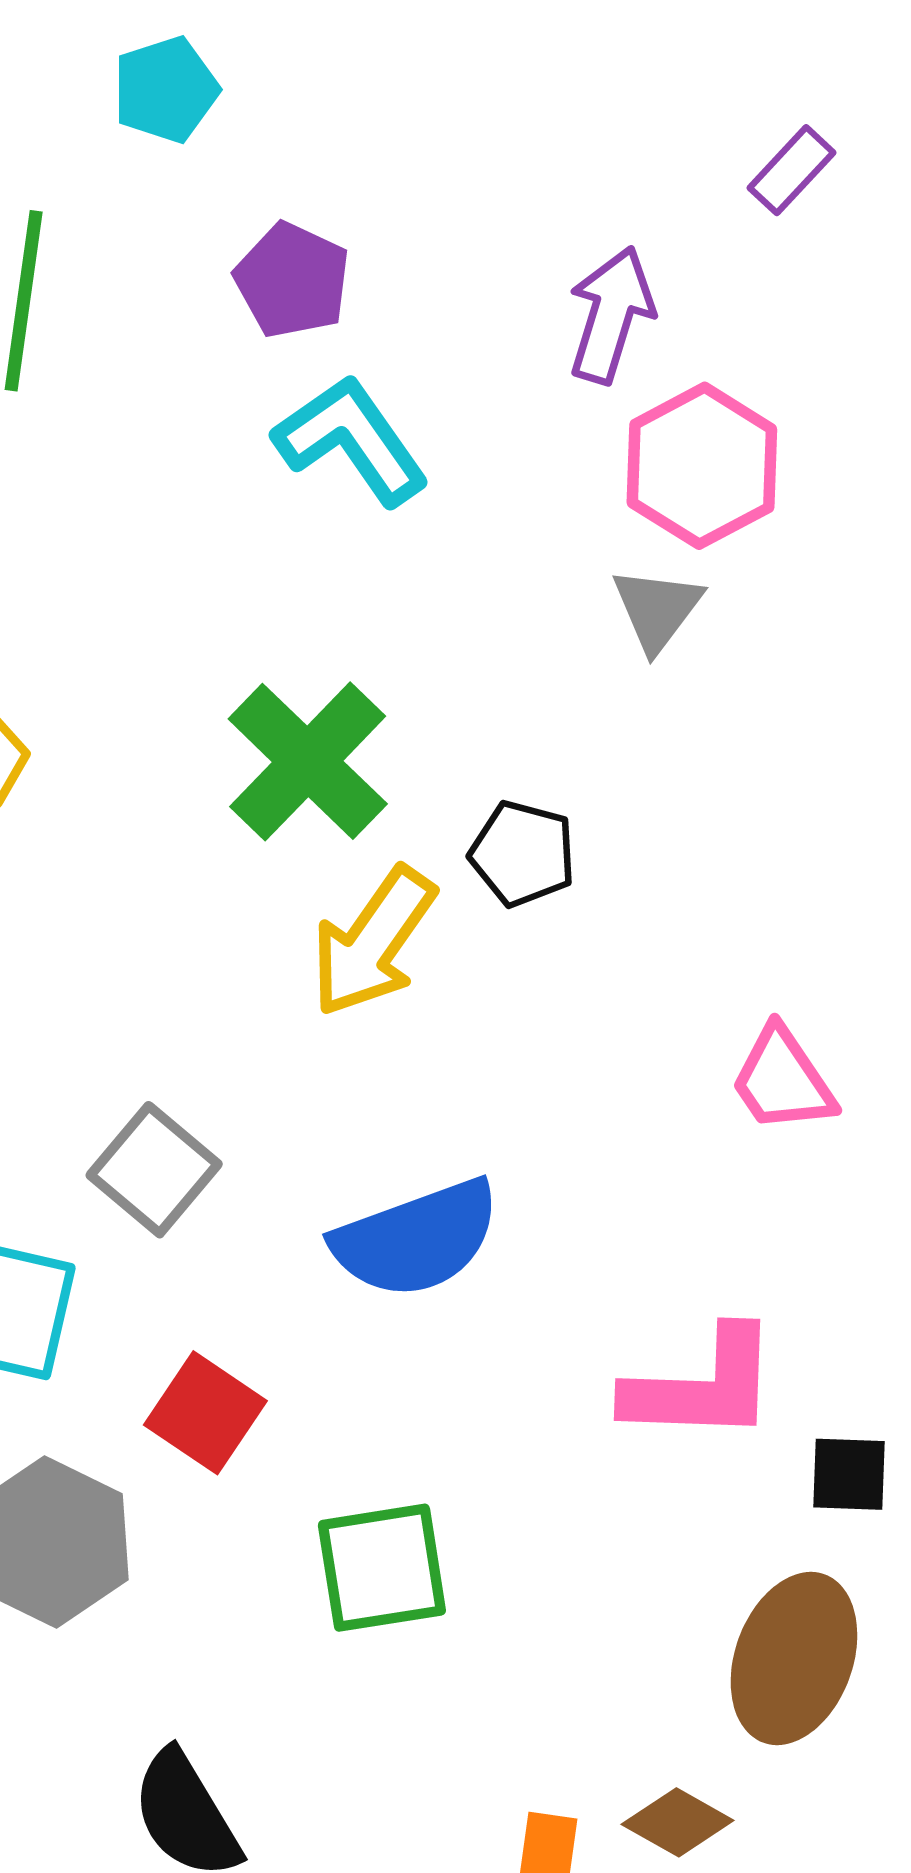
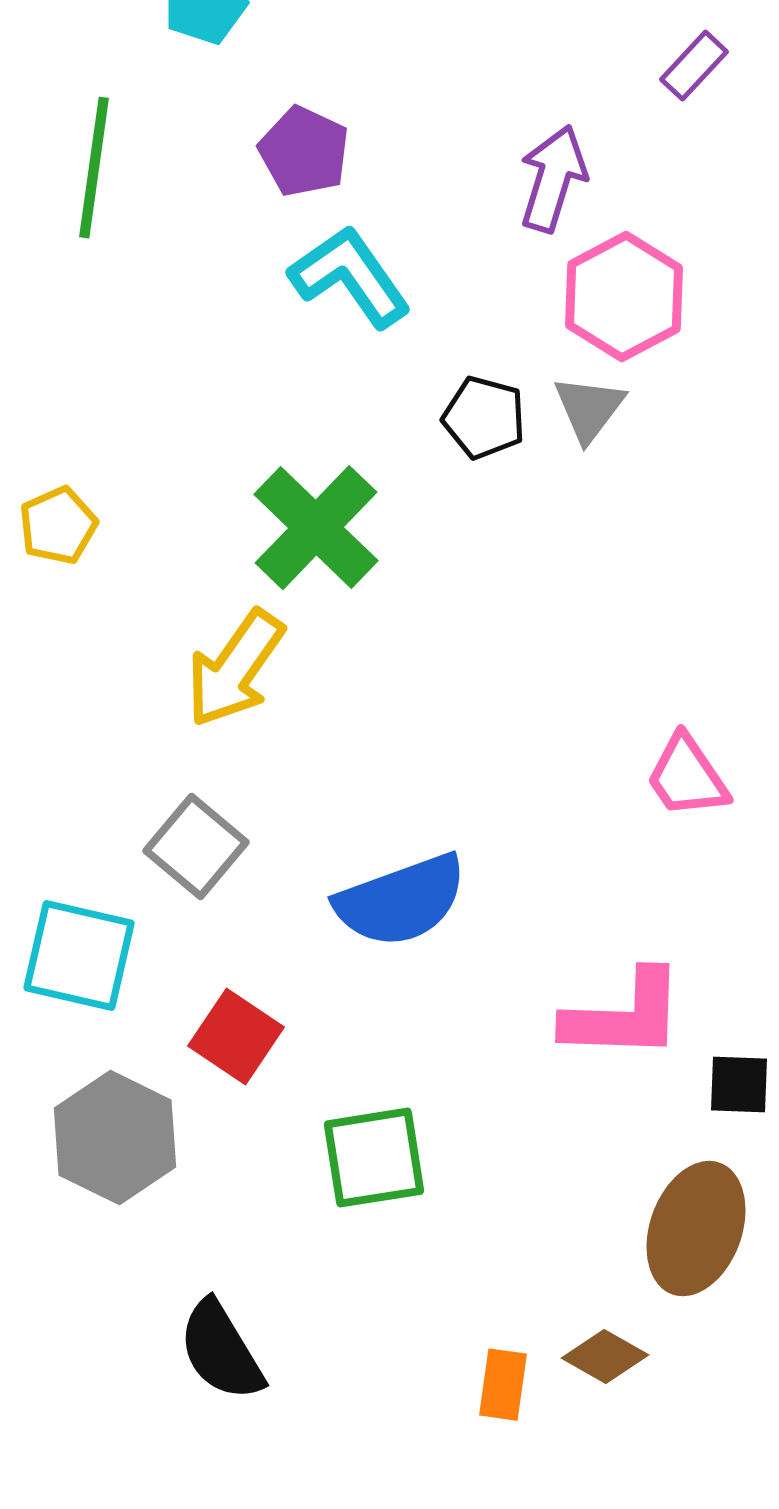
black pentagon: (523, 854) -> (484, 418), moved
yellow arrow: (373, 942) -> (235, 669), moved

